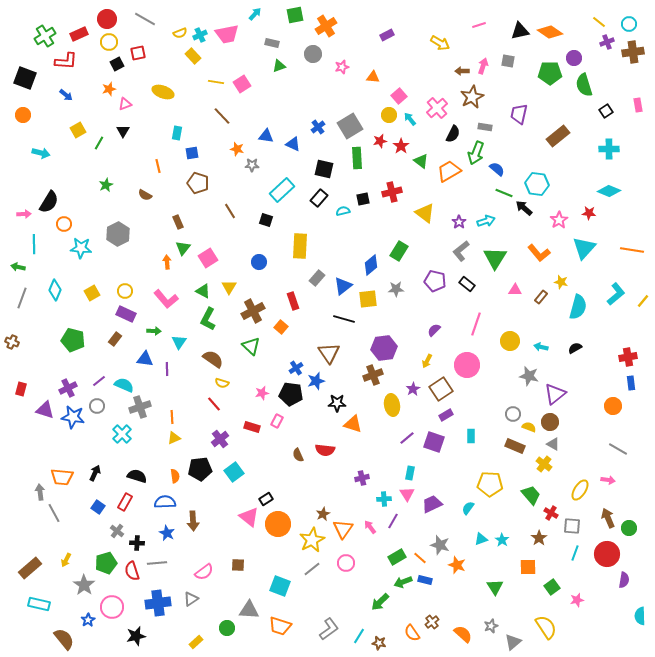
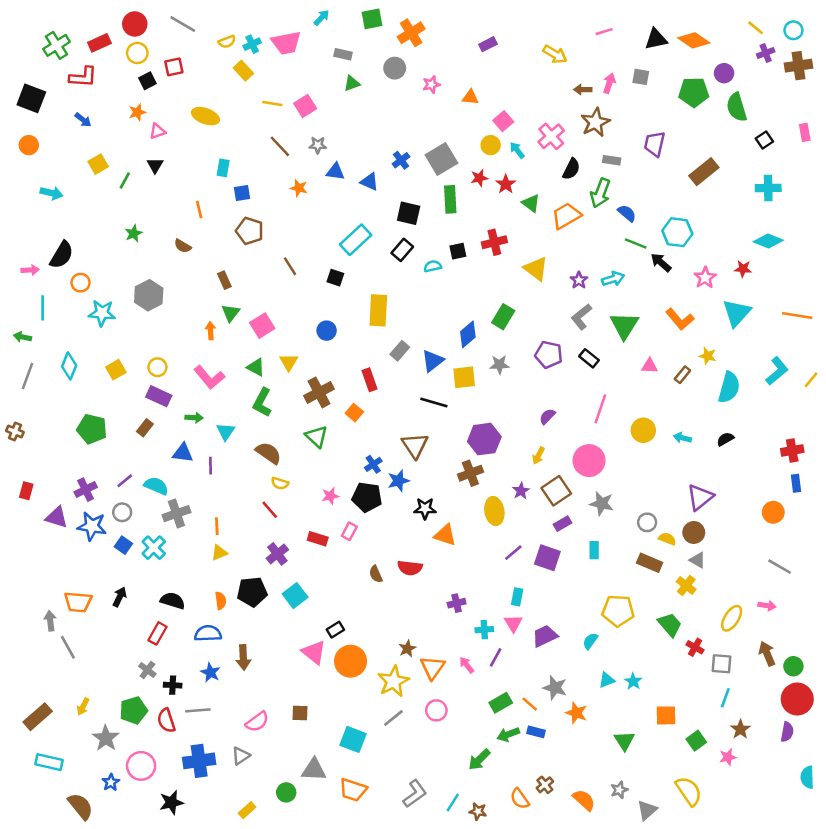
gray star: (252, 165) -> (318, 145), moved
gray star: (529, 376) -> (602, 503), moved
blue square: (98, 507) -> (123, 545), moved
brown star: (539, 538) -> (740, 729), moved
red circle: (607, 554) -> (797, 699), moved

